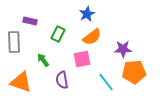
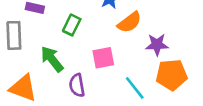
orange semicircle: (92, 37) -> (129, 22), moved
green arrow: (43, 60) -> (52, 59), size x1.5

